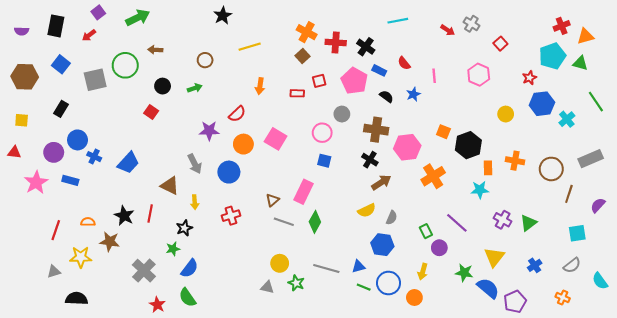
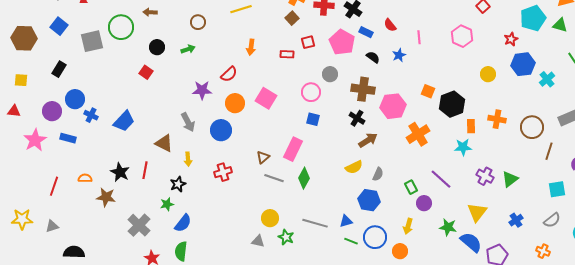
yellow star: (81, 257) -> (22, 219), moved
green semicircle: (187, 298) -> (181, 251), turned 42

